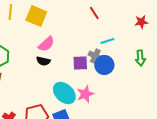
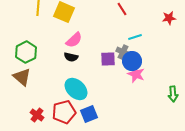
green arrow: (140, 58) -> (173, 94), moved
cyan ellipse: (64, 93) -> (76, 89), moved
pink star: (85, 94) -> (136, 74), moved, turned -30

